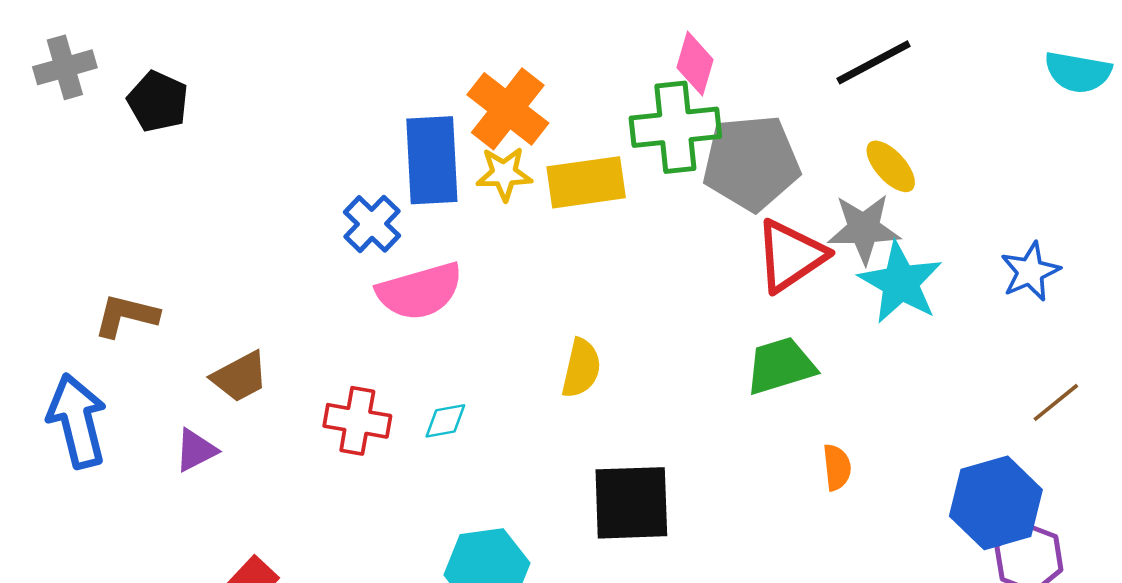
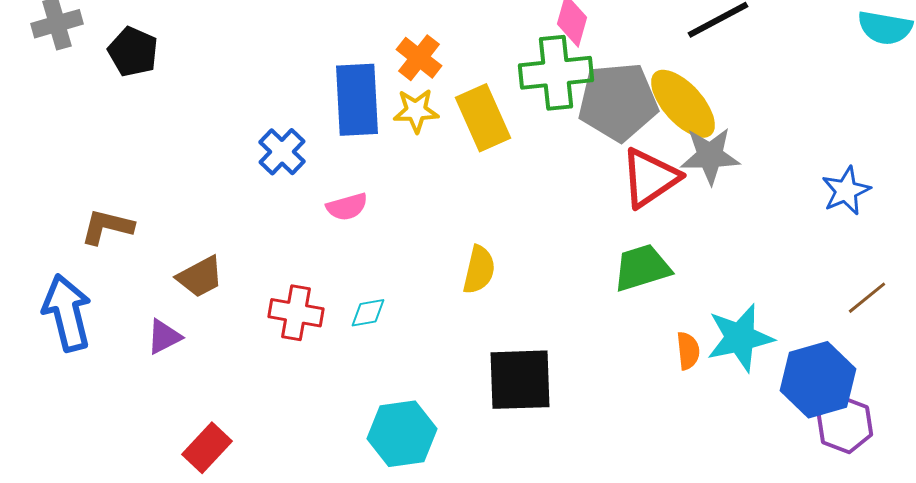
orange cross: (508, 109) -> (419, 58), size x0.7
yellow ellipse: (891, 166) -> (683, 104), moved, size x1.6
yellow rectangle: (586, 182) -> (483, 118), turned 74
blue cross: (372, 224) -> (282, 152), moved
cyan star: (900, 283) -> (740, 338), moved, turned 30
pink semicircle: (420, 291) -> (347, 207), size x0.6

